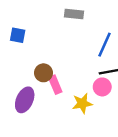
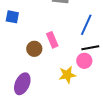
pink rectangle: (55, 85) -> (52, 40), moved
purple ellipse: (25, 100) -> (22, 84), moved

